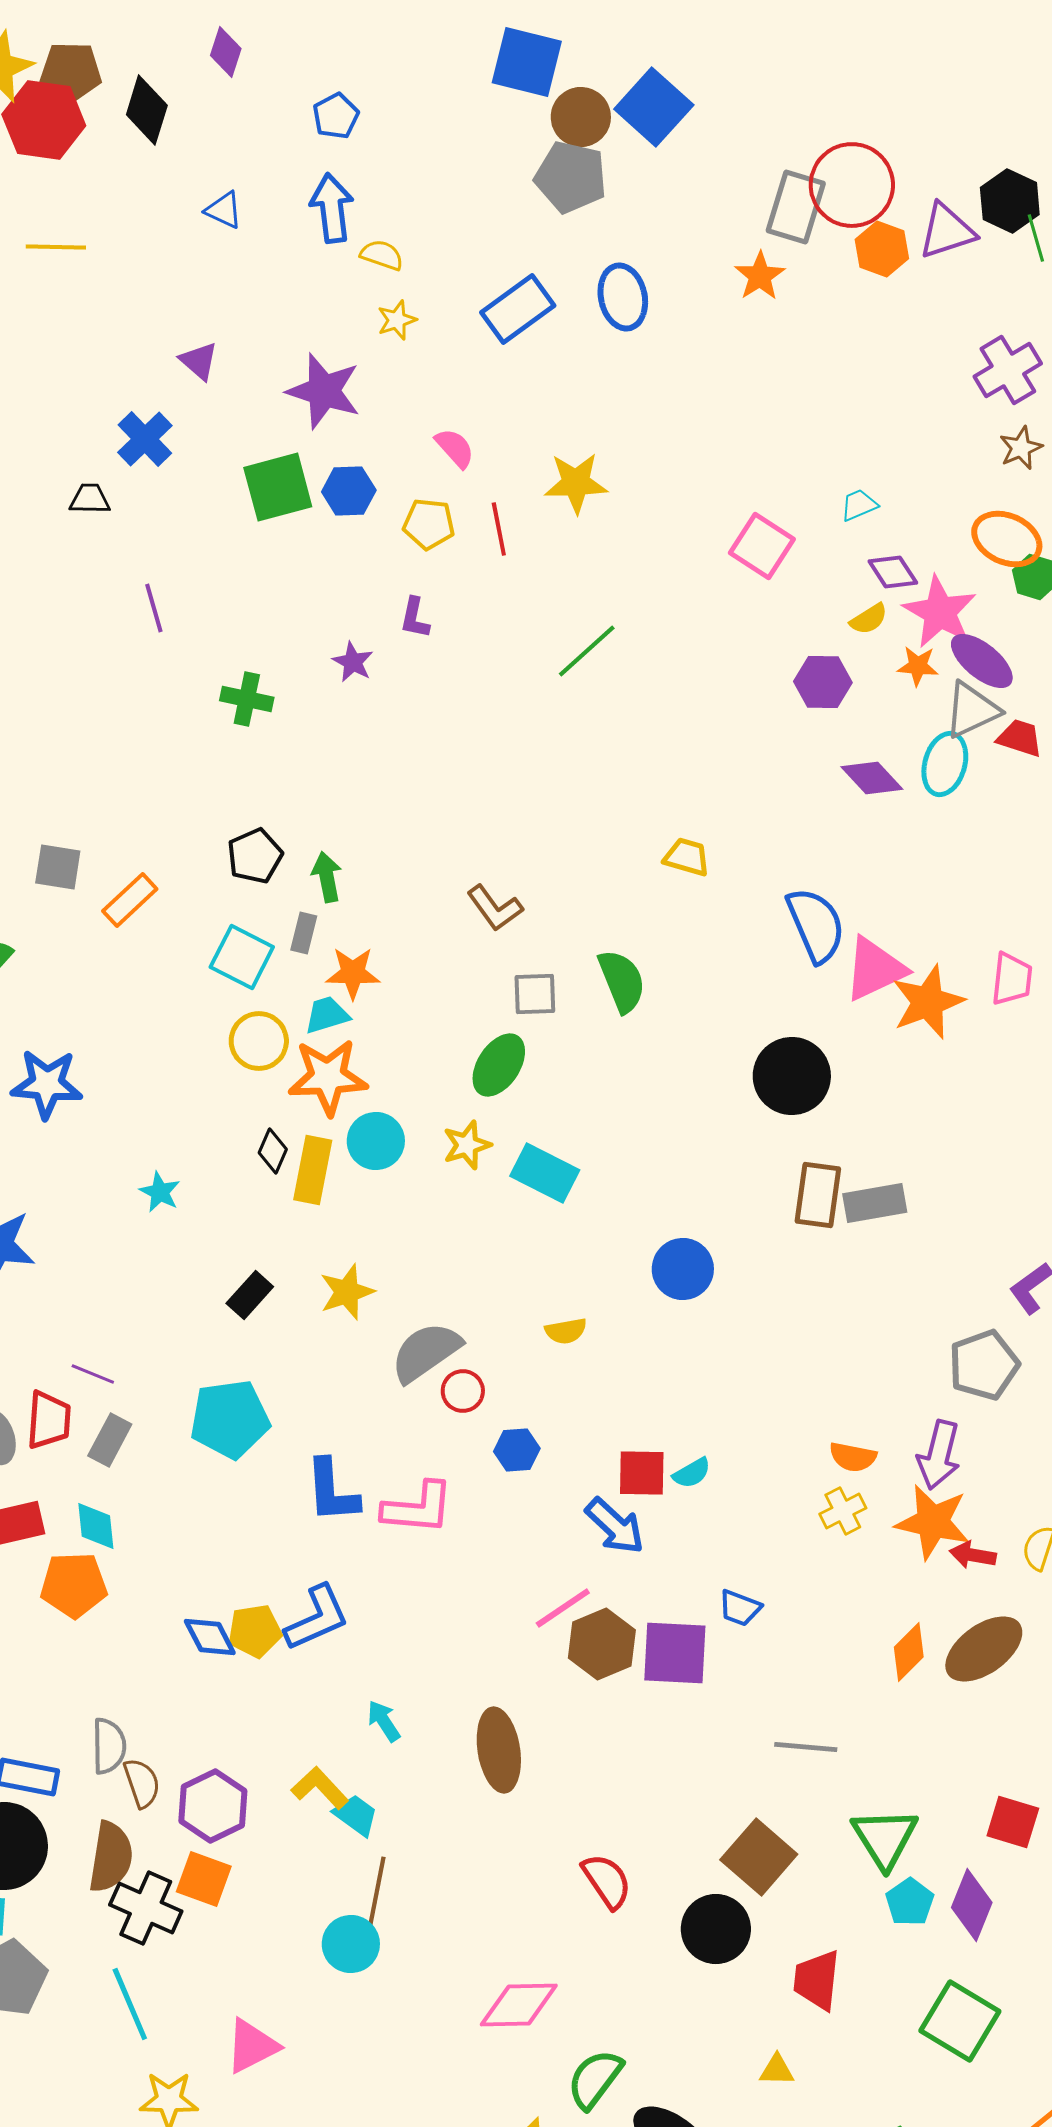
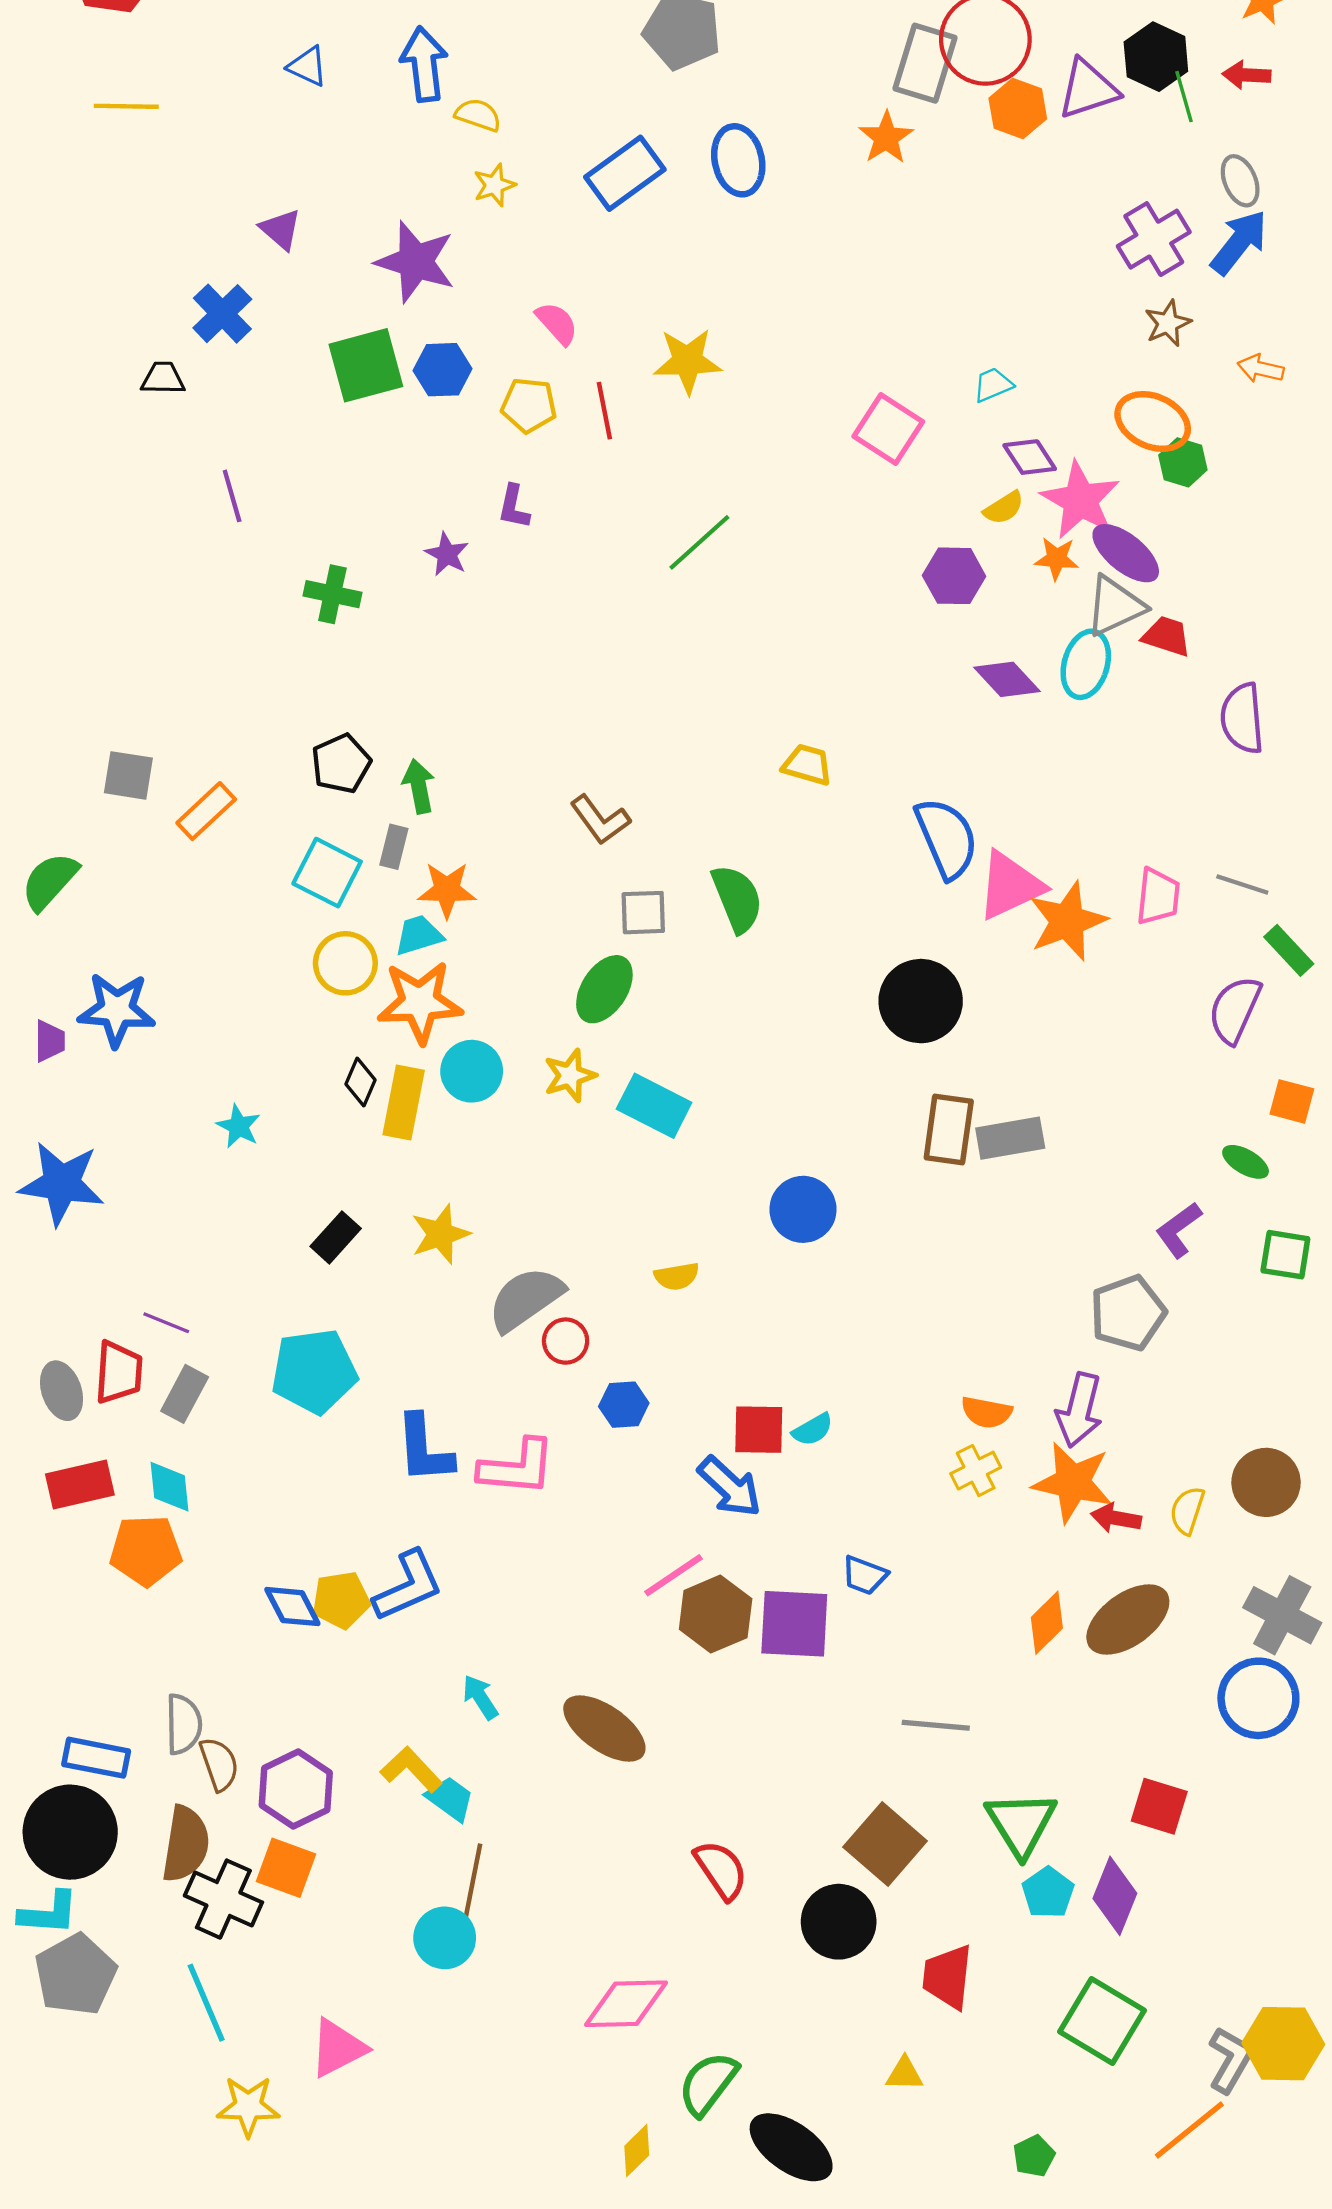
brown ellipse: (499, 1750) -> (604, 1729), turned -46

